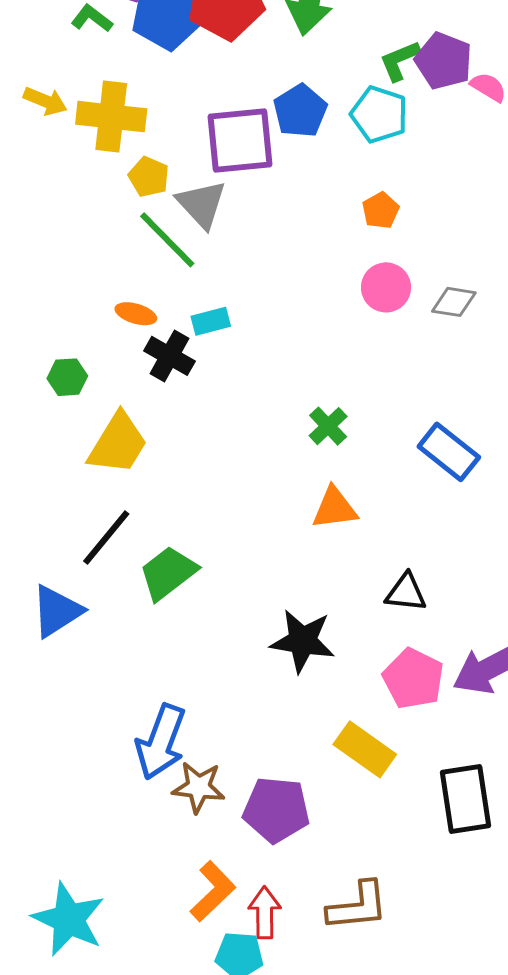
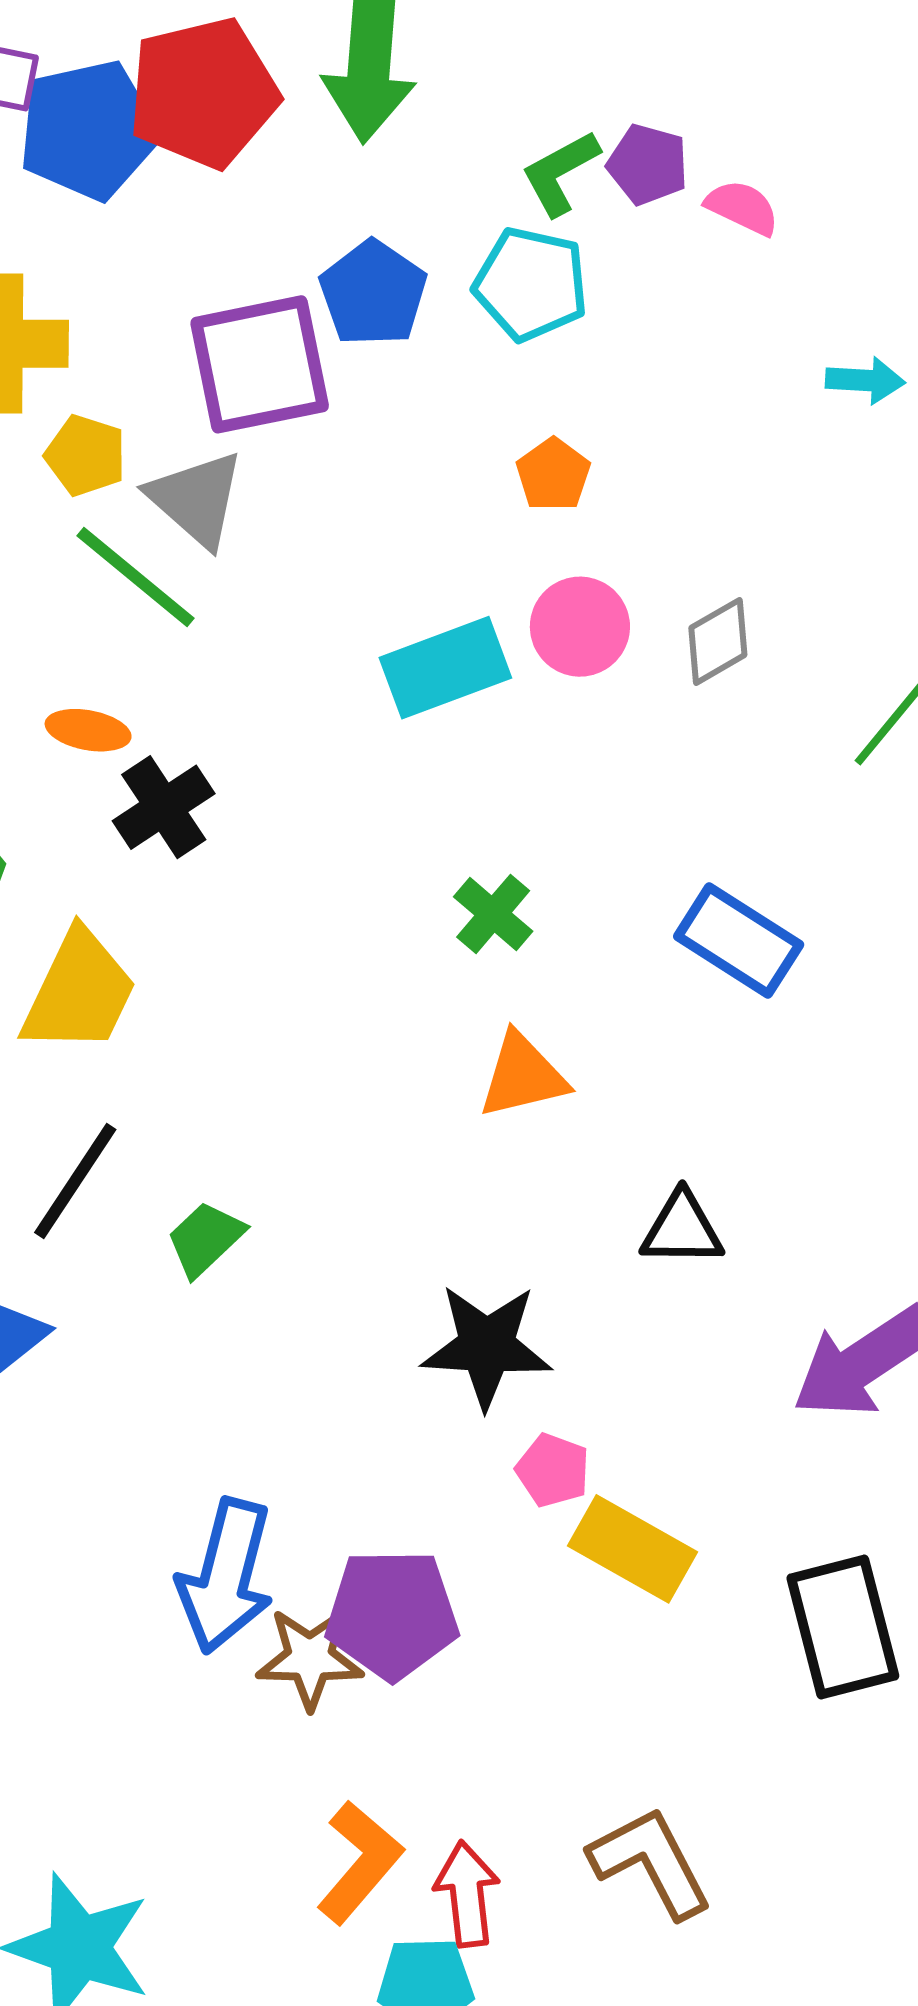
purple pentagon: (444, 61) -> (648, 164), size x0.7
gray diamond: (454, 302) -> (718, 641), turned -33
cyan rectangle: (211, 321) -> (445, 668), moved, size x1.6
black cross: (170, 356) -> (164, 807), turned 33
green trapezoid: (168, 573) -> (205, 1239), size x0.7
pink pentagon: (413, 679) -> (553, 1470), moved, size x0.6
purple pentagon: (276, 810) -> (392, 1614), moved
brown L-shape: (358, 906) -> (651, 1862), turned -106

